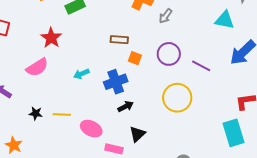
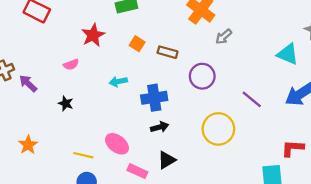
purple circle: (169, 54) -> (202, 76), moved
orange square: (135, 58) -> (137, 44), moved
pink semicircle: (37, 67) -> (71, 64), size x0.6
black star: (36, 113) -> (66, 103), moved
yellow line: (62, 115) -> (83, 155), moved

